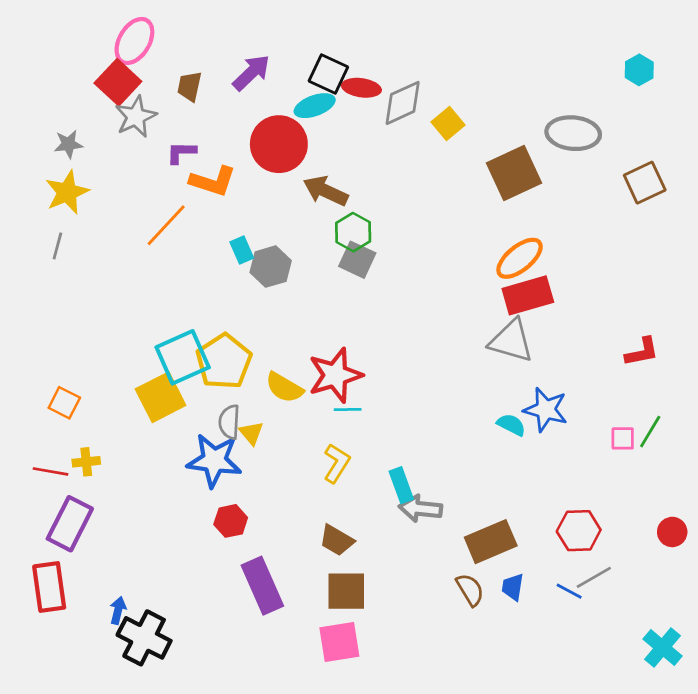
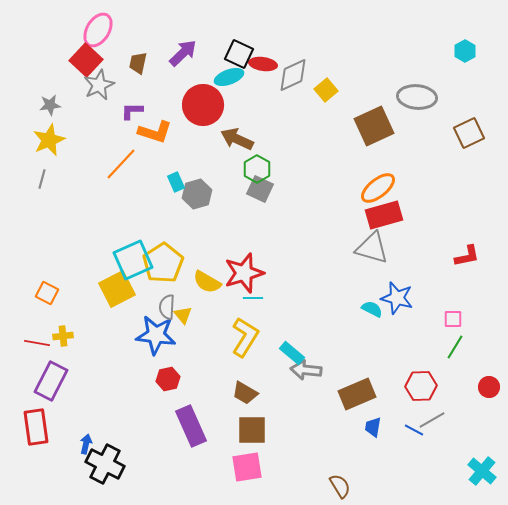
green line: (650, 432) -> (455, 347), moved
yellow L-shape: (337, 463) -> (245, 337), size x1.4
cyan rectangle: (401, 485) -> (292, 353), turned -30
brown semicircle: (470, 590) -> (340, 486), moved

